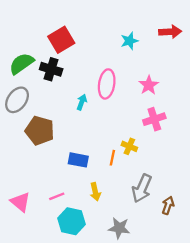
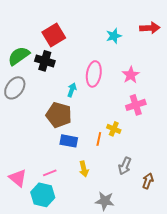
brown pentagon: (40, 130) -> (59, 115), moved
gray arrow: (142, 188) -> (125, 166), size x0.7
cyan hexagon: (71, 221) -> (43, 195), moved

